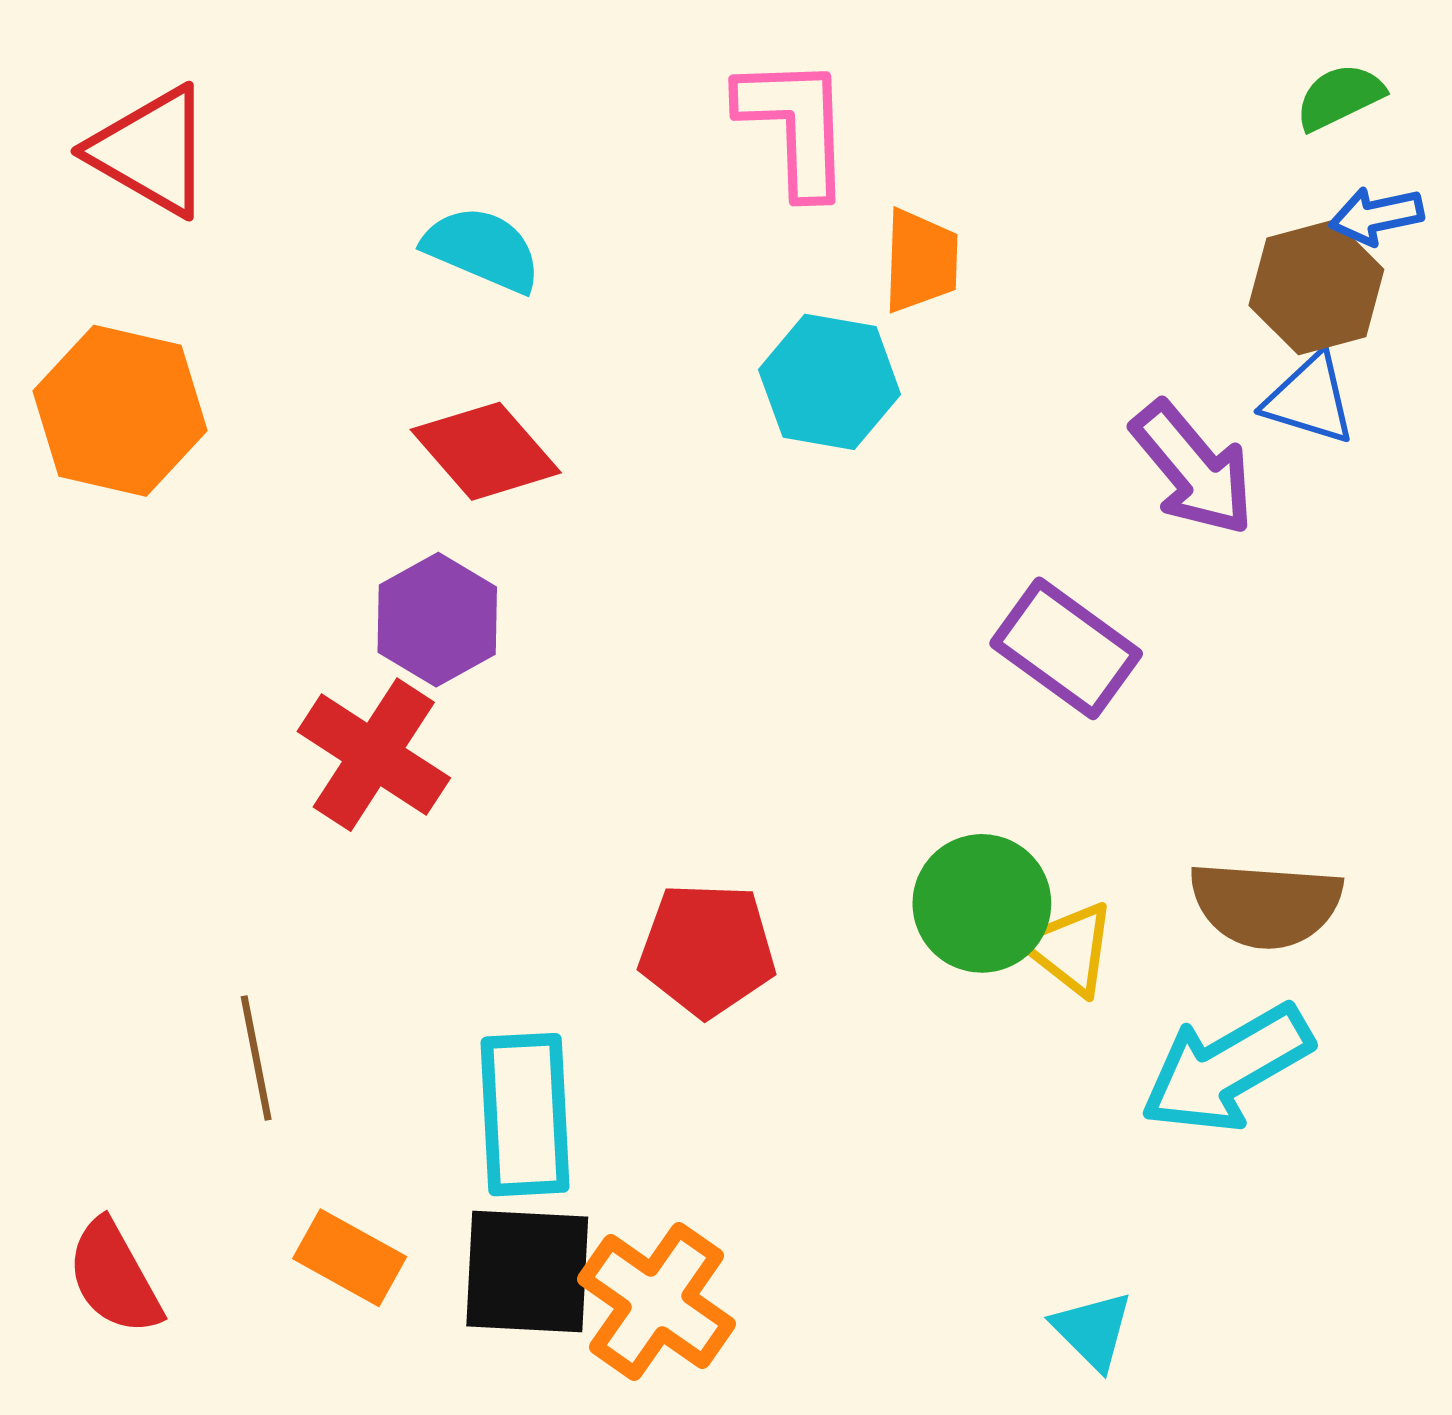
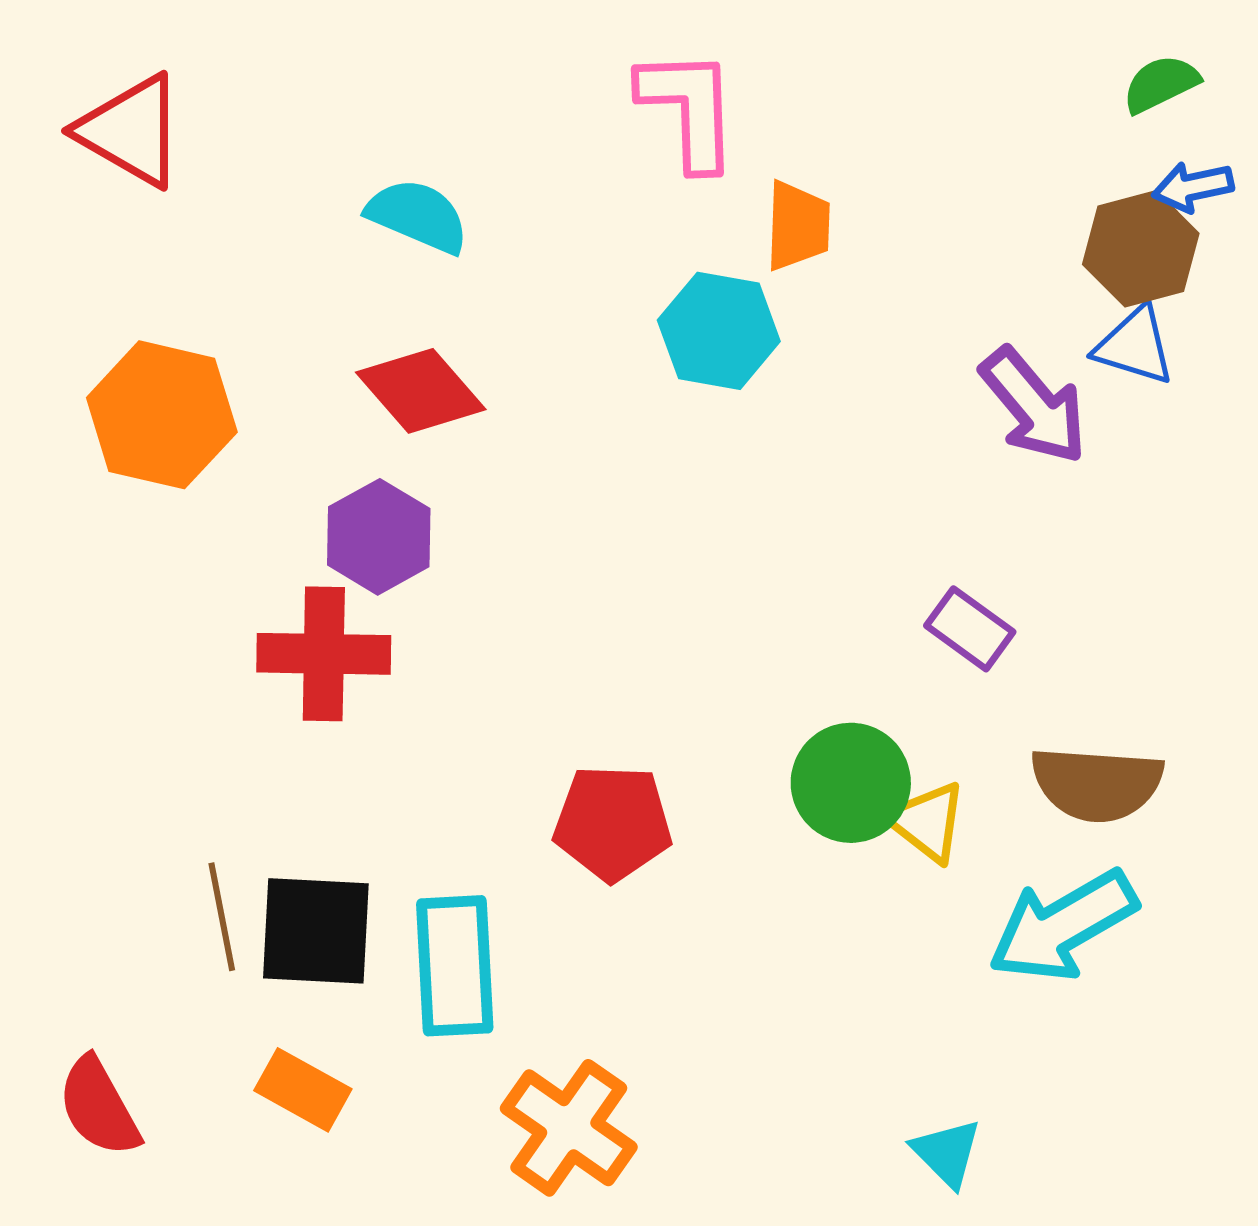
orange hexagon: (120, 411) -> (162, 415), moved
purple rectangle: (1066, 648) -> (970, 629), moved, size x0.7
red cross: (374, 755) -> (324, 654), turned -32
black square: (527, 1271) -> (316, 931), moved

